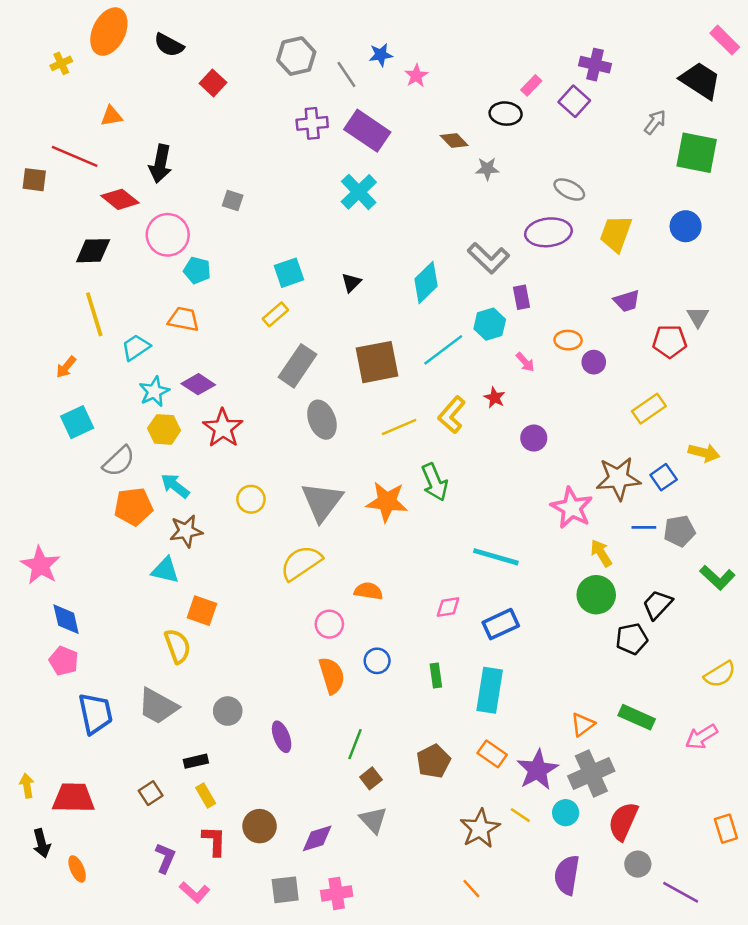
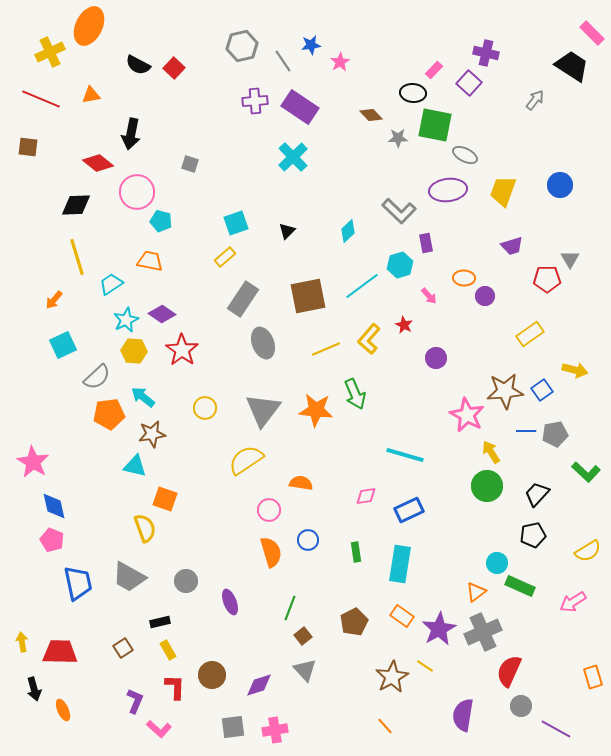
black semicircle: (169, 45) -> (138, 65), moved
yellow cross: (61, 63) -> (50, 52), size x1.6
green square: (697, 153) -> (435, 125), moved
red line: (75, 156) -> (41, 99), moved
cyan diamond: (426, 283) -> (348, 231), size x0.7
black pentagon: (632, 639) -> (533, 535), moved
cyan circle: (566, 813) -> (497, 563), moved

